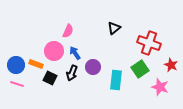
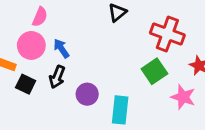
pink semicircle: (68, 31) -> (40, 17), moved
purple circle: (93, 67) -> (87, 94), moved
cyan rectangle: (116, 80) -> (120, 110), moved

